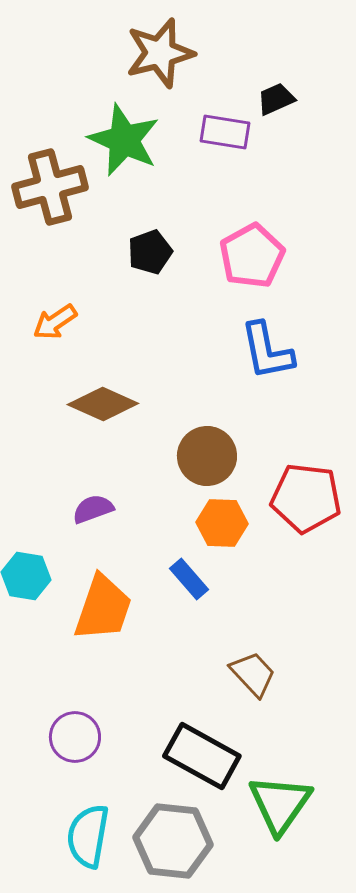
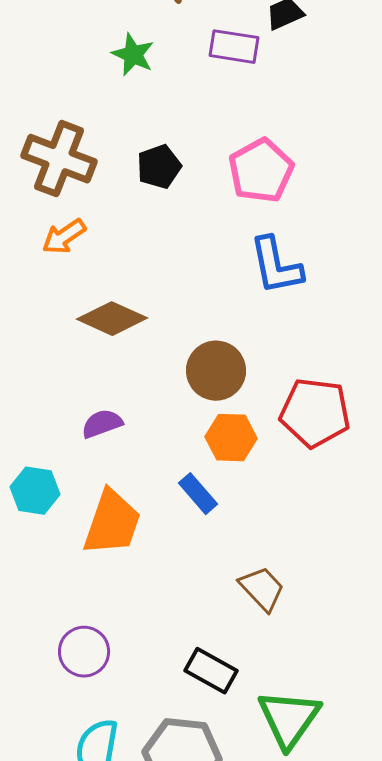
green star: (124, 140) -> (133, 55), size x0.6
brown cross: (50, 187) -> (59, 159), moved, turned 36
black rectangle: (202, 756) -> (211, 671), size x0.7

